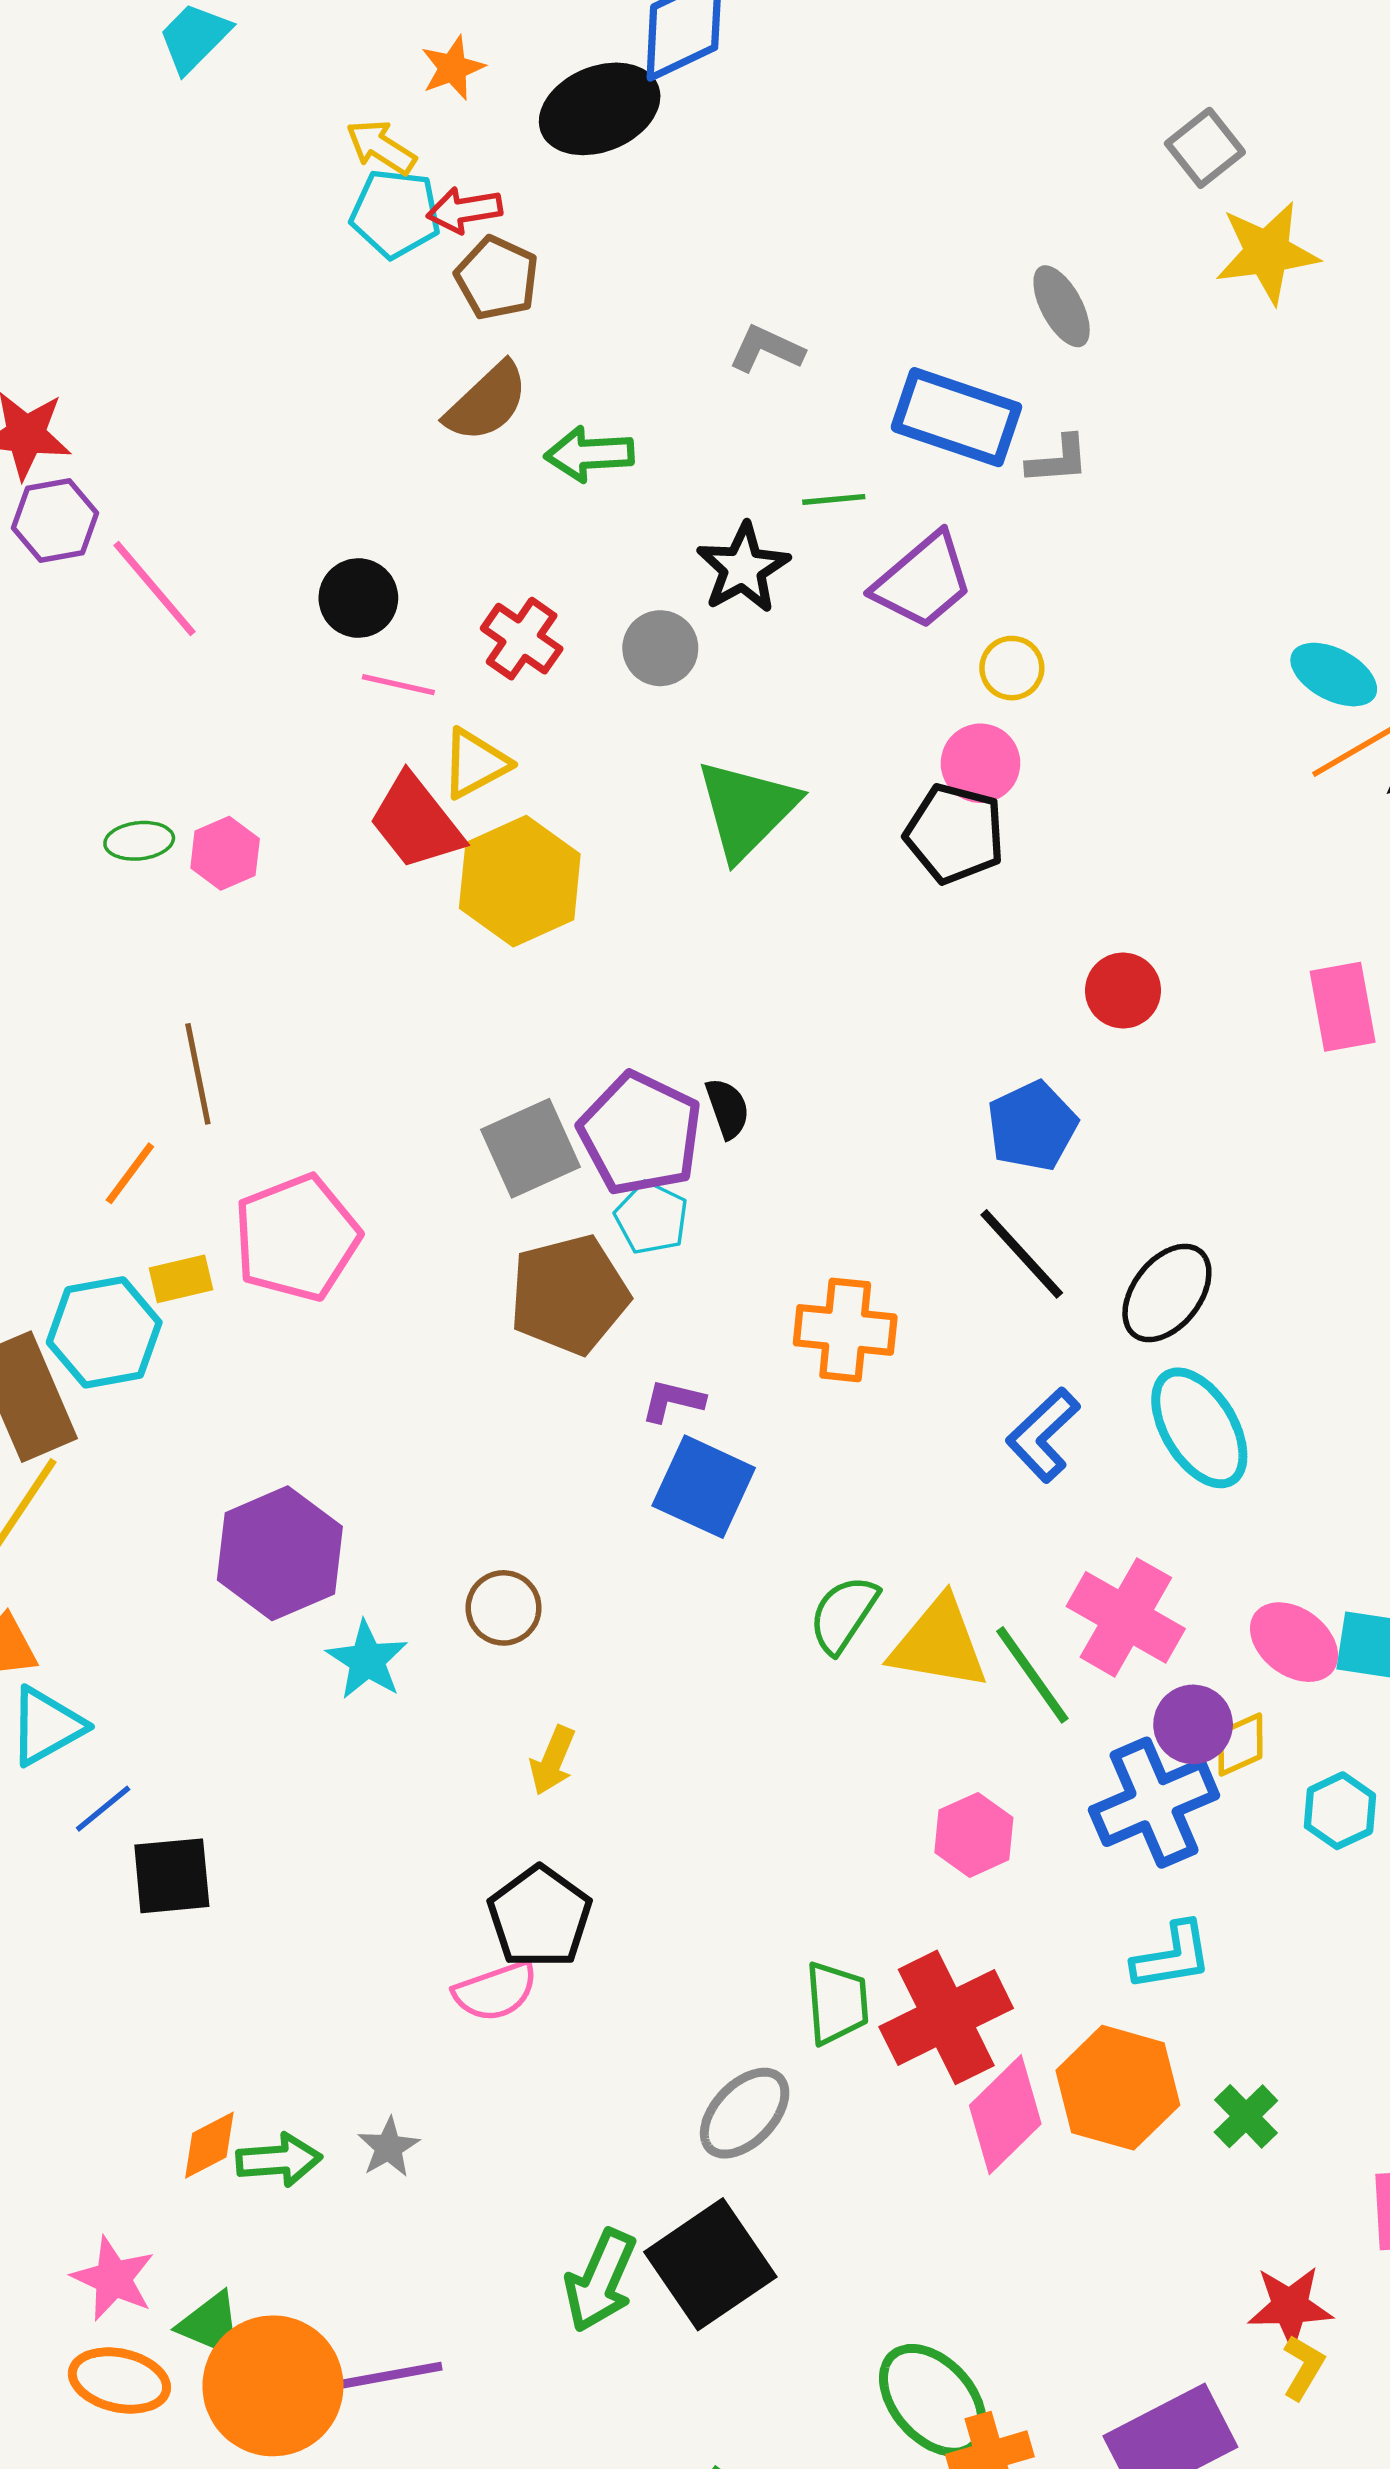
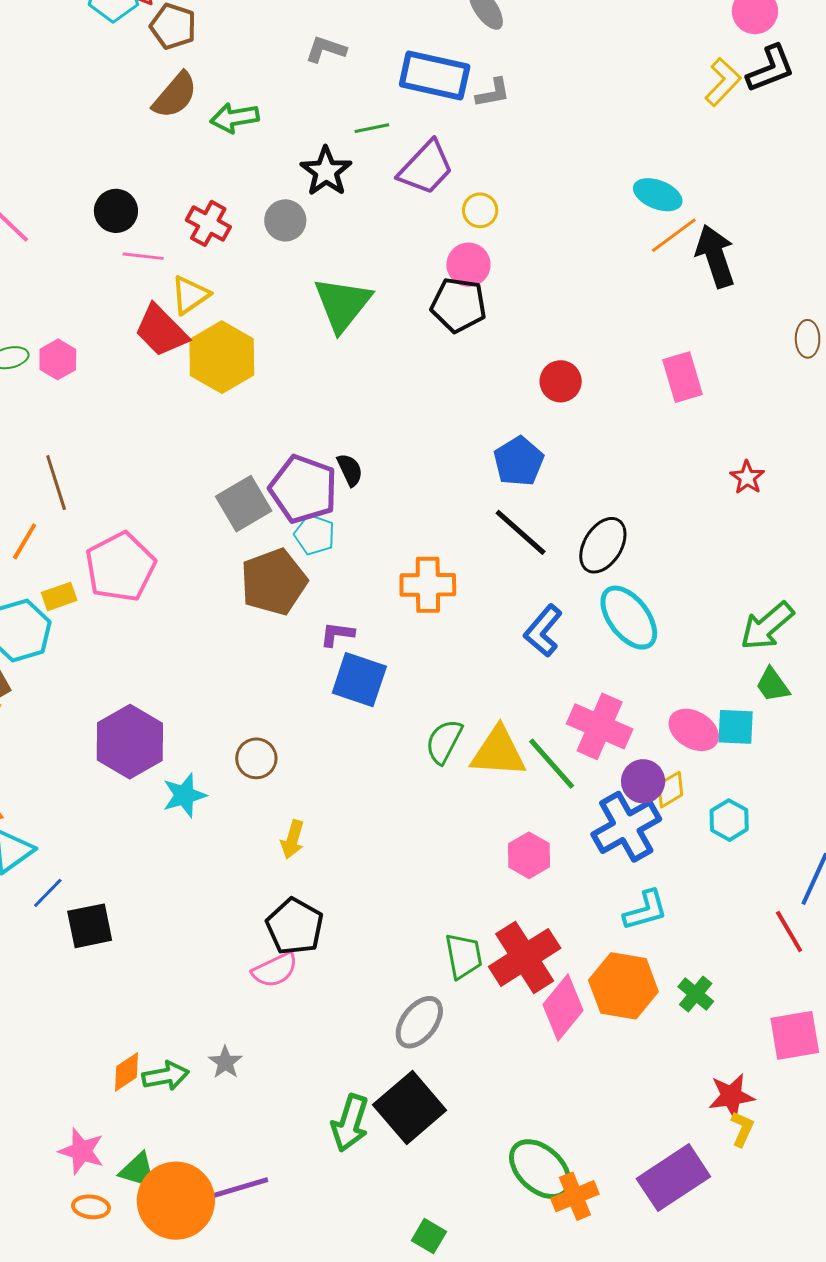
cyan star: (367, 1660) -> (184, 795), turned 30
orange ellipse: (119, 2381) -> (91, 1207), size x0.7

